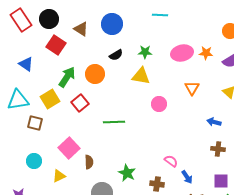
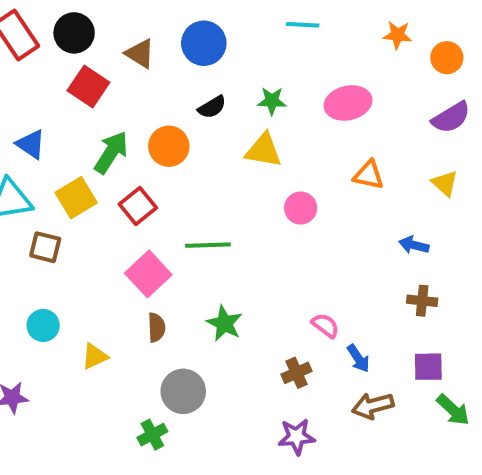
orange star: (206, 53) -> (397, 35), moved
blue triangle: (26, 64) -> (31, 144), moved
orange triangle: (192, 88) -> (369, 175), turned -49
pink square: (69, 148) -> (148, 274), moved
green star: (127, 173) -> (224, 323), moved
brown cross: (157, 184) -> (297, 373), turned -32

